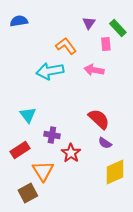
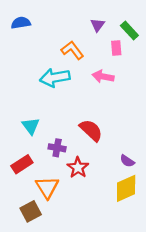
red semicircle: (99, 119) -> (91, 130), moved
purple semicircle: (105, 143) -> (127, 161), moved

